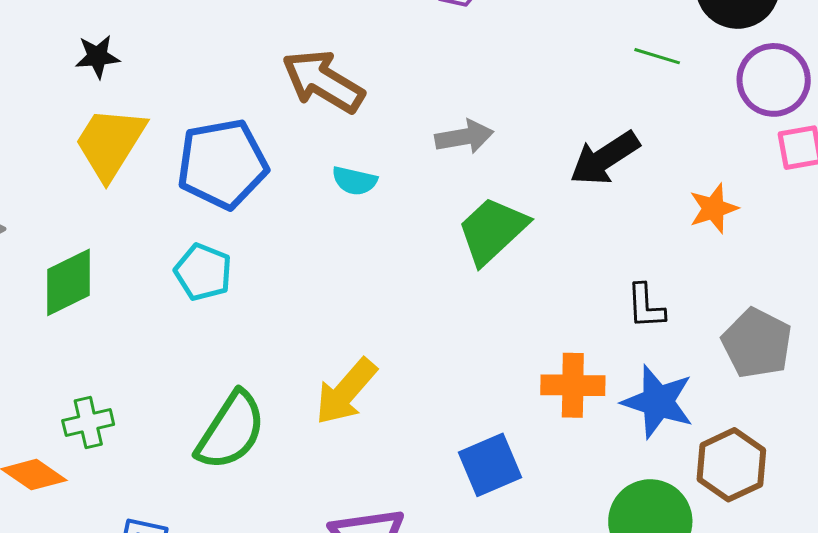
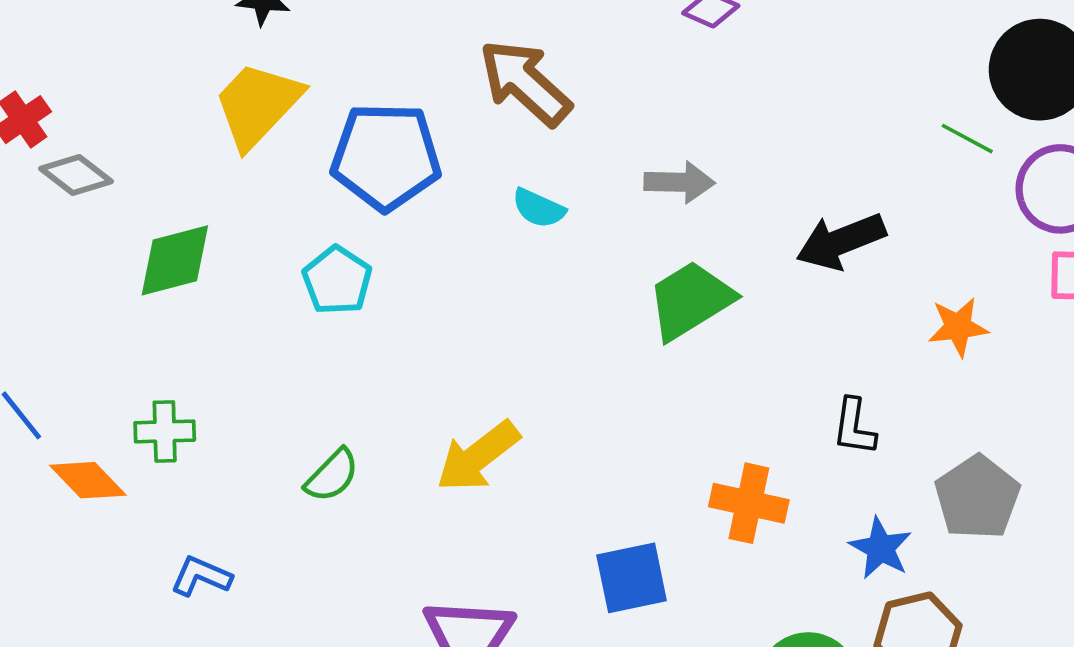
green line: (657, 56) -> (967, 139), moved
blue star: (658, 402) -> (881, 548), moved, size x0.7
green semicircle: (231, 431) -> (332, 475), size x0.6

